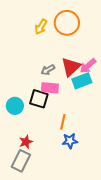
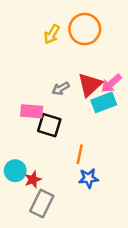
pink rectangle: (50, 88) -> (32, 111), moved
cyan circle: (15, 106) -> (15, 171), moved
gray rectangle: (21, 161) -> (42, 204), moved

